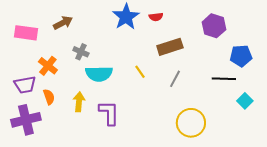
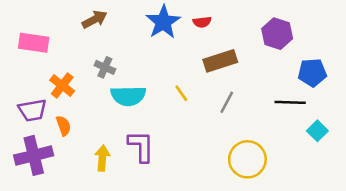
brown arrow: (63, 23) -> (95, 19), moved
yellow arrow: (79, 102) -> (102, 158), moved

